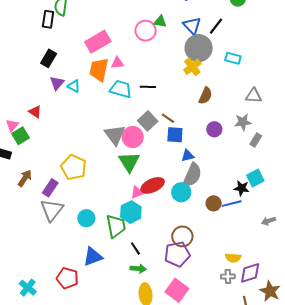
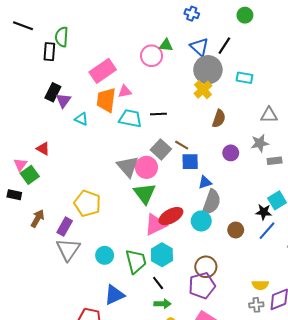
purple triangle: (57, 83) -> (63, 100), moved
gray rectangle: (256, 140) -> (275, 161), turned 56
pink triangle: (137, 192) -> (155, 225), size x1.6
blue line: (232, 204) -> (267, 231), moved, turned -30
cyan hexagon: (131, 212) -> (162, 255), moved

